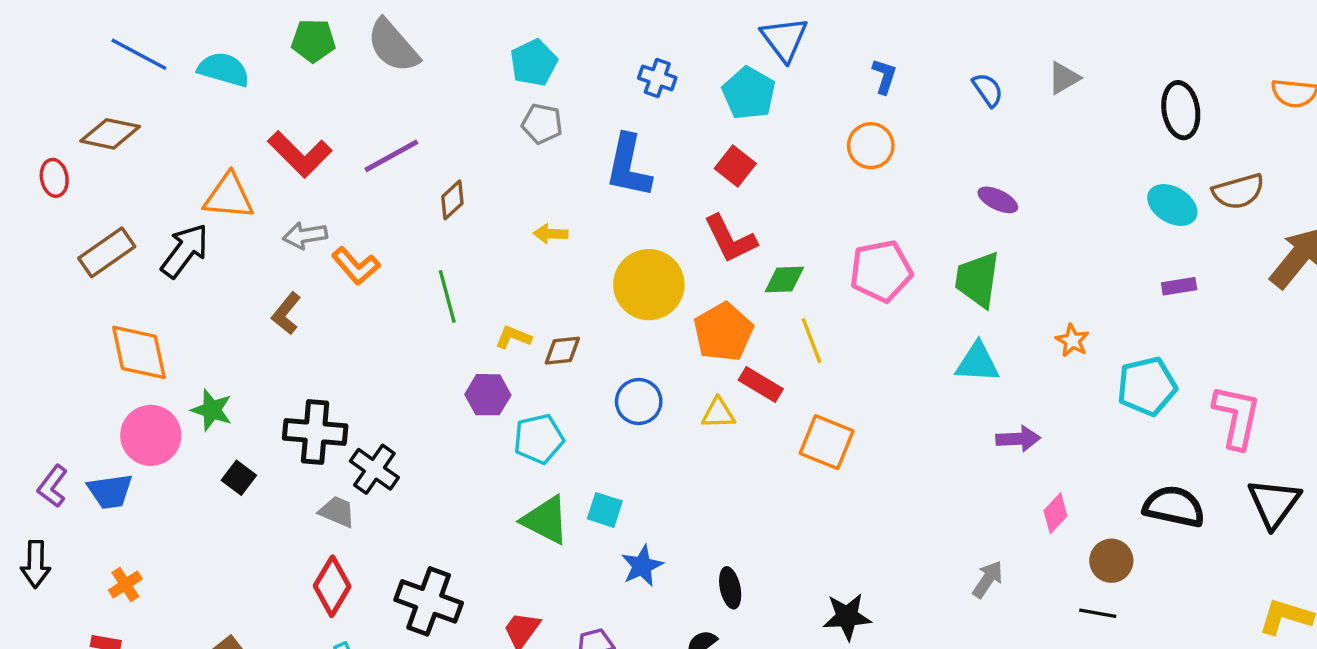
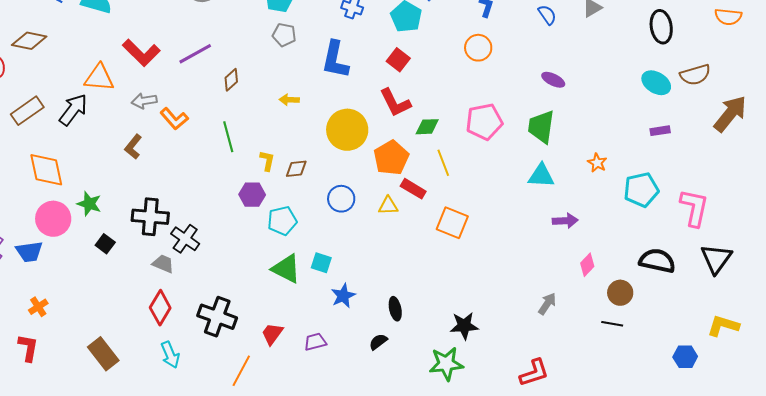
yellow L-shape: (513, 337) -> (267, 161), turned 80

